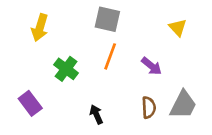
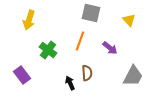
gray square: (107, 19) -> (91, 13), moved
brown semicircle: (149, 107) -> (87, 73), moved

